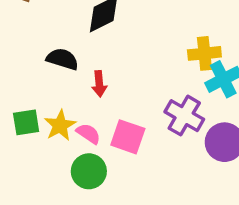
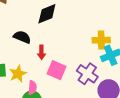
pink semicircle: (88, 134) -> (32, 88), moved, turned 56
pink square: (128, 137) -> (57, 70), moved

